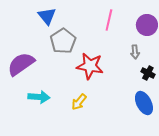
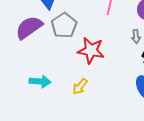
purple semicircle: (21, 64) -> (29, 27), moved

